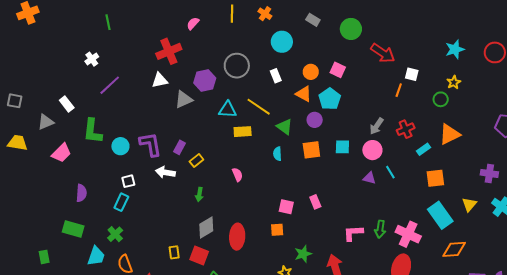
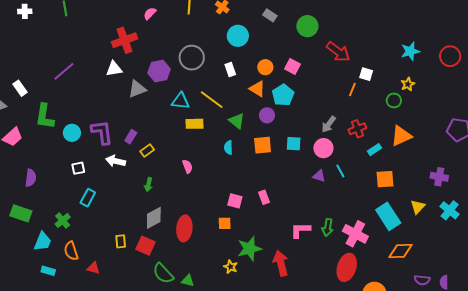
white cross: (92, 59) -> (25, 11), moved, turned 32
cyan rectangle: (121, 202) -> (88, 198), moved
green star: (303, 254) -> (249, 249), size x1.4

